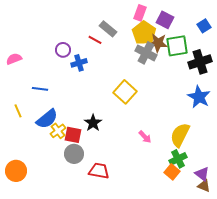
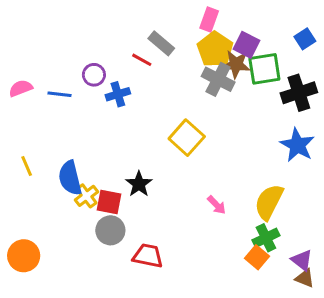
purple square: (165, 20) -> (247, 45), moved
blue line: (40, 89) -> (60, 94), moved
blue semicircle: (47, 119) -> (70, 178), turned 115

